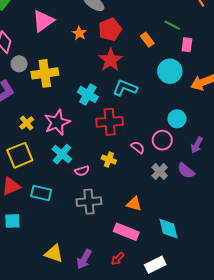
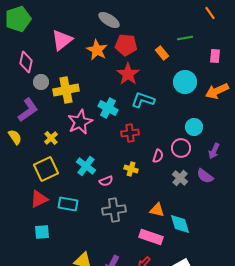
green line: (172, 25) -> (185, 38), turned -35
red pentagon: (110, 29) -> (126, 45), turned 30
orange star: (79, 33) -> (97, 50), size x1.5
pink rectangle: (187, 45) -> (215, 56), moved
pink star: (57, 122) -> (80, 122), moved
red cross: (110, 122) -> (130, 133), size x0.7
pink semicircle: (138, 147) -> (158, 156), turned 72
cyan diamond: (168, 229) -> (180, 224), moved

